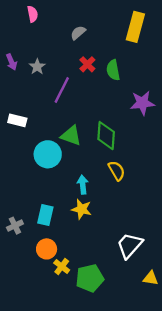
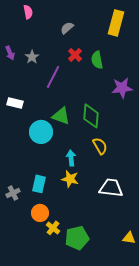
white trapezoid: (130, 245) -> (111, 188), moved, turned 55

